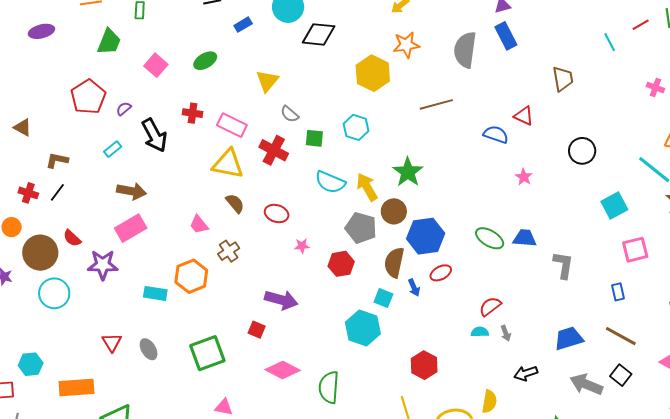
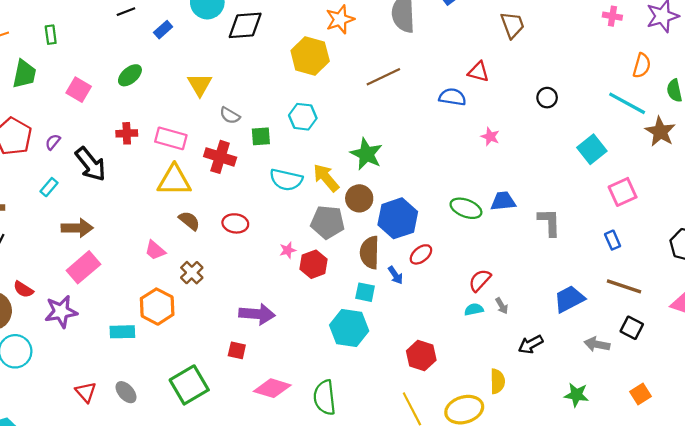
black circle: (582, 151) -> (547, 98), size x0.7
pink star: (302, 246) -> (288, 250), moved
gray arrow: (586, 384) -> (597, 344), size x0.7

